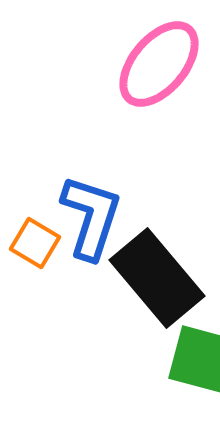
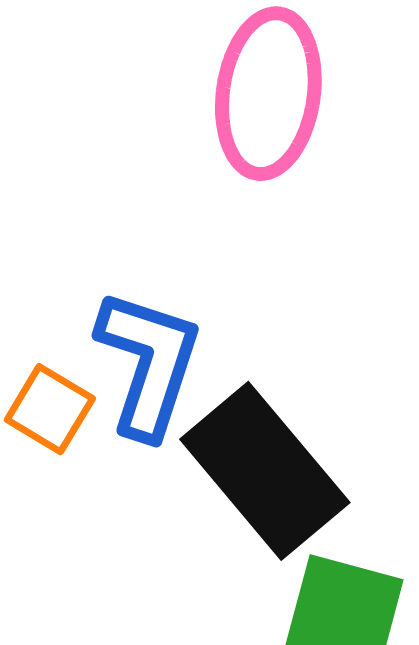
pink ellipse: (159, 64) -> (268, 94), turned -32

